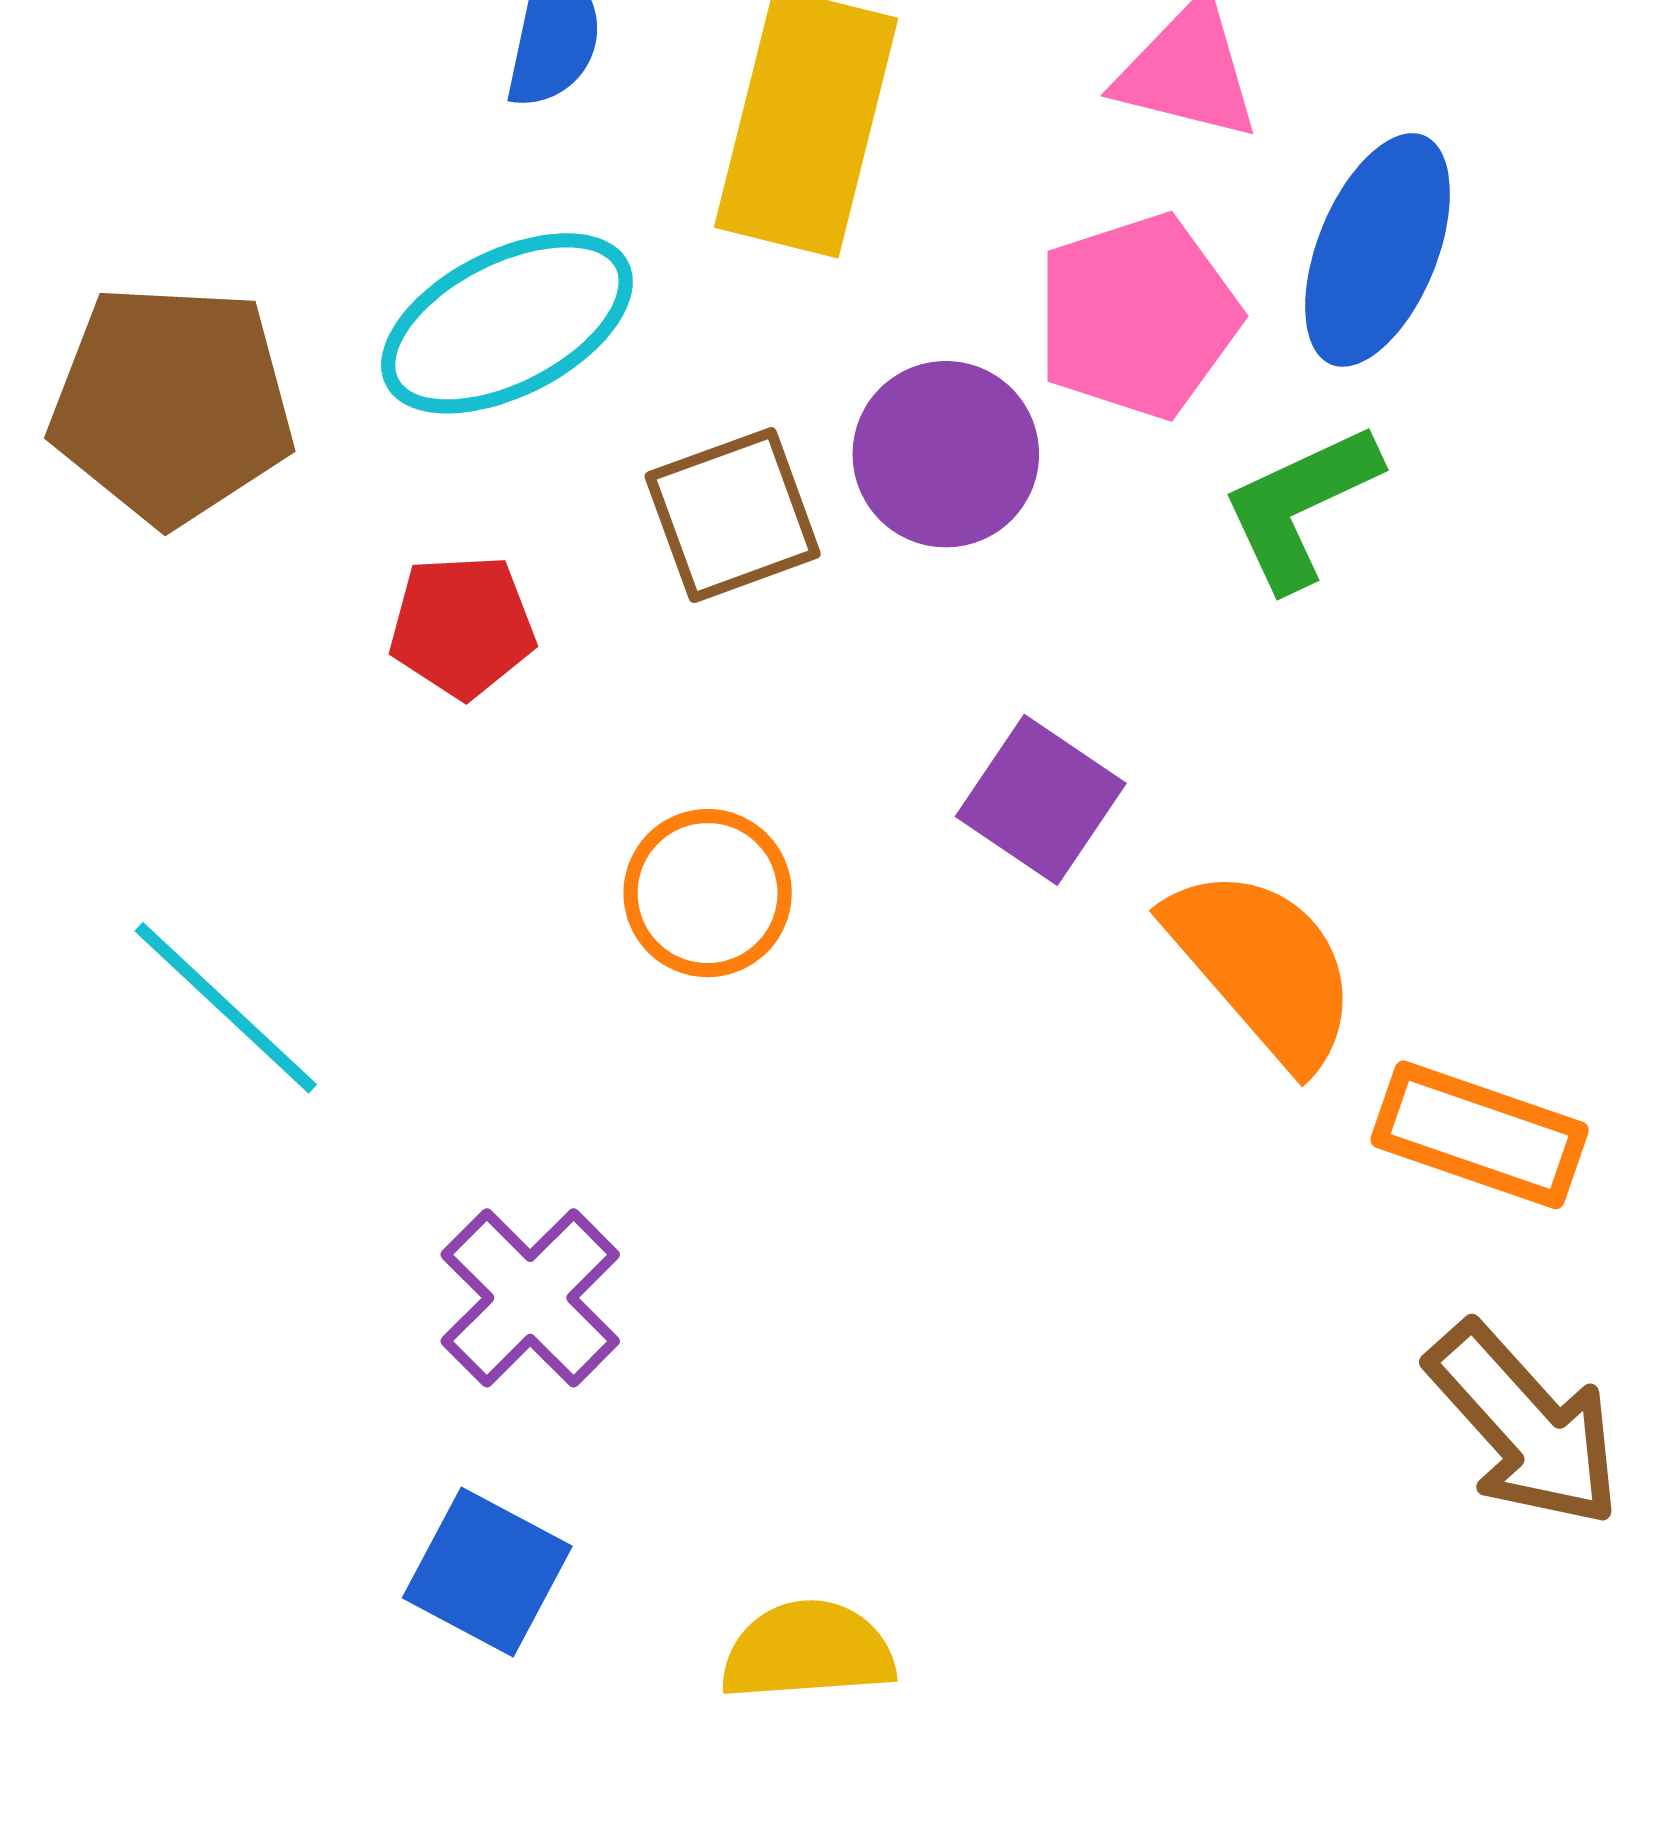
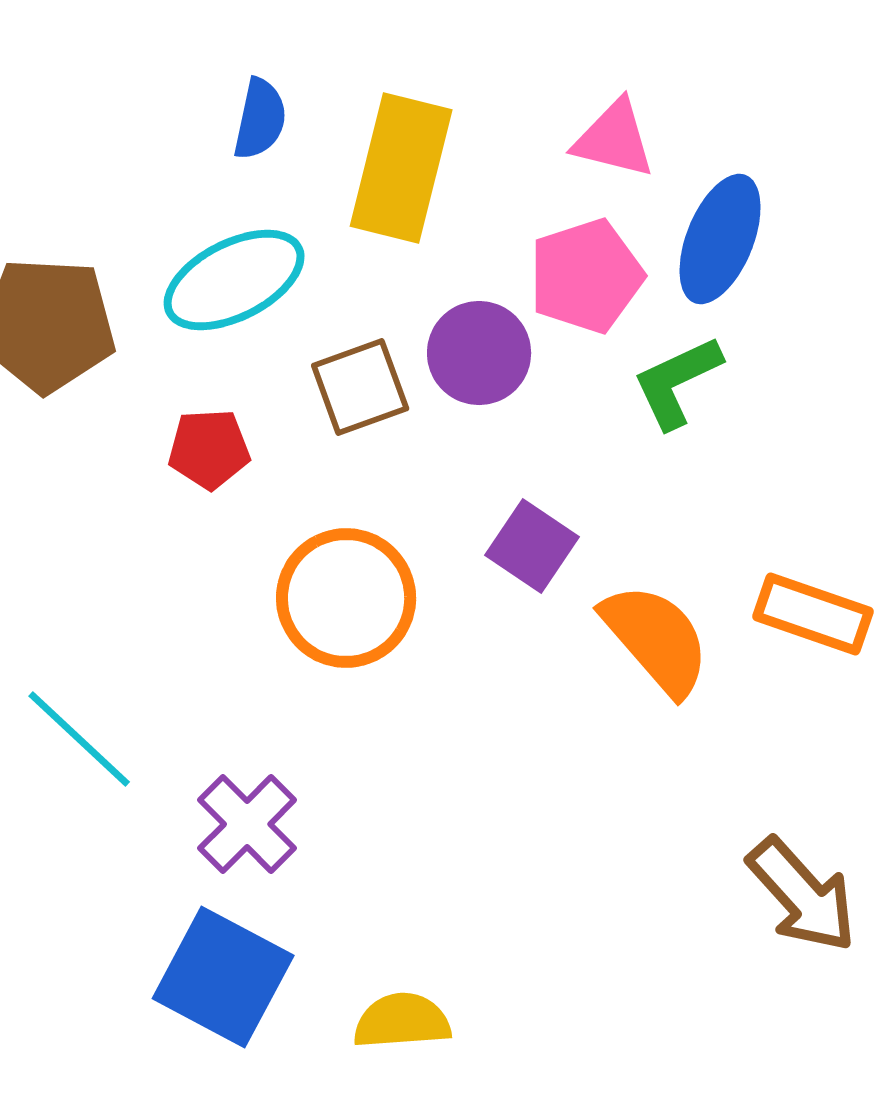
orange circle: (708, 893) -> (346, 598), size x1.5
cyan line: (226, 1008) -> (79, 739), moved
orange rectangle: (1480, 1135) -> (813, 614), moved
blue square: (487, 1572) -> (223, 977), size x1.5

